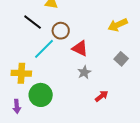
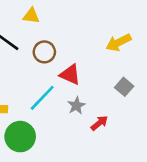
cyan line: (44, 49) -> (42, 98), moved
red arrow: (102, 96) -> (99, 123), moved

